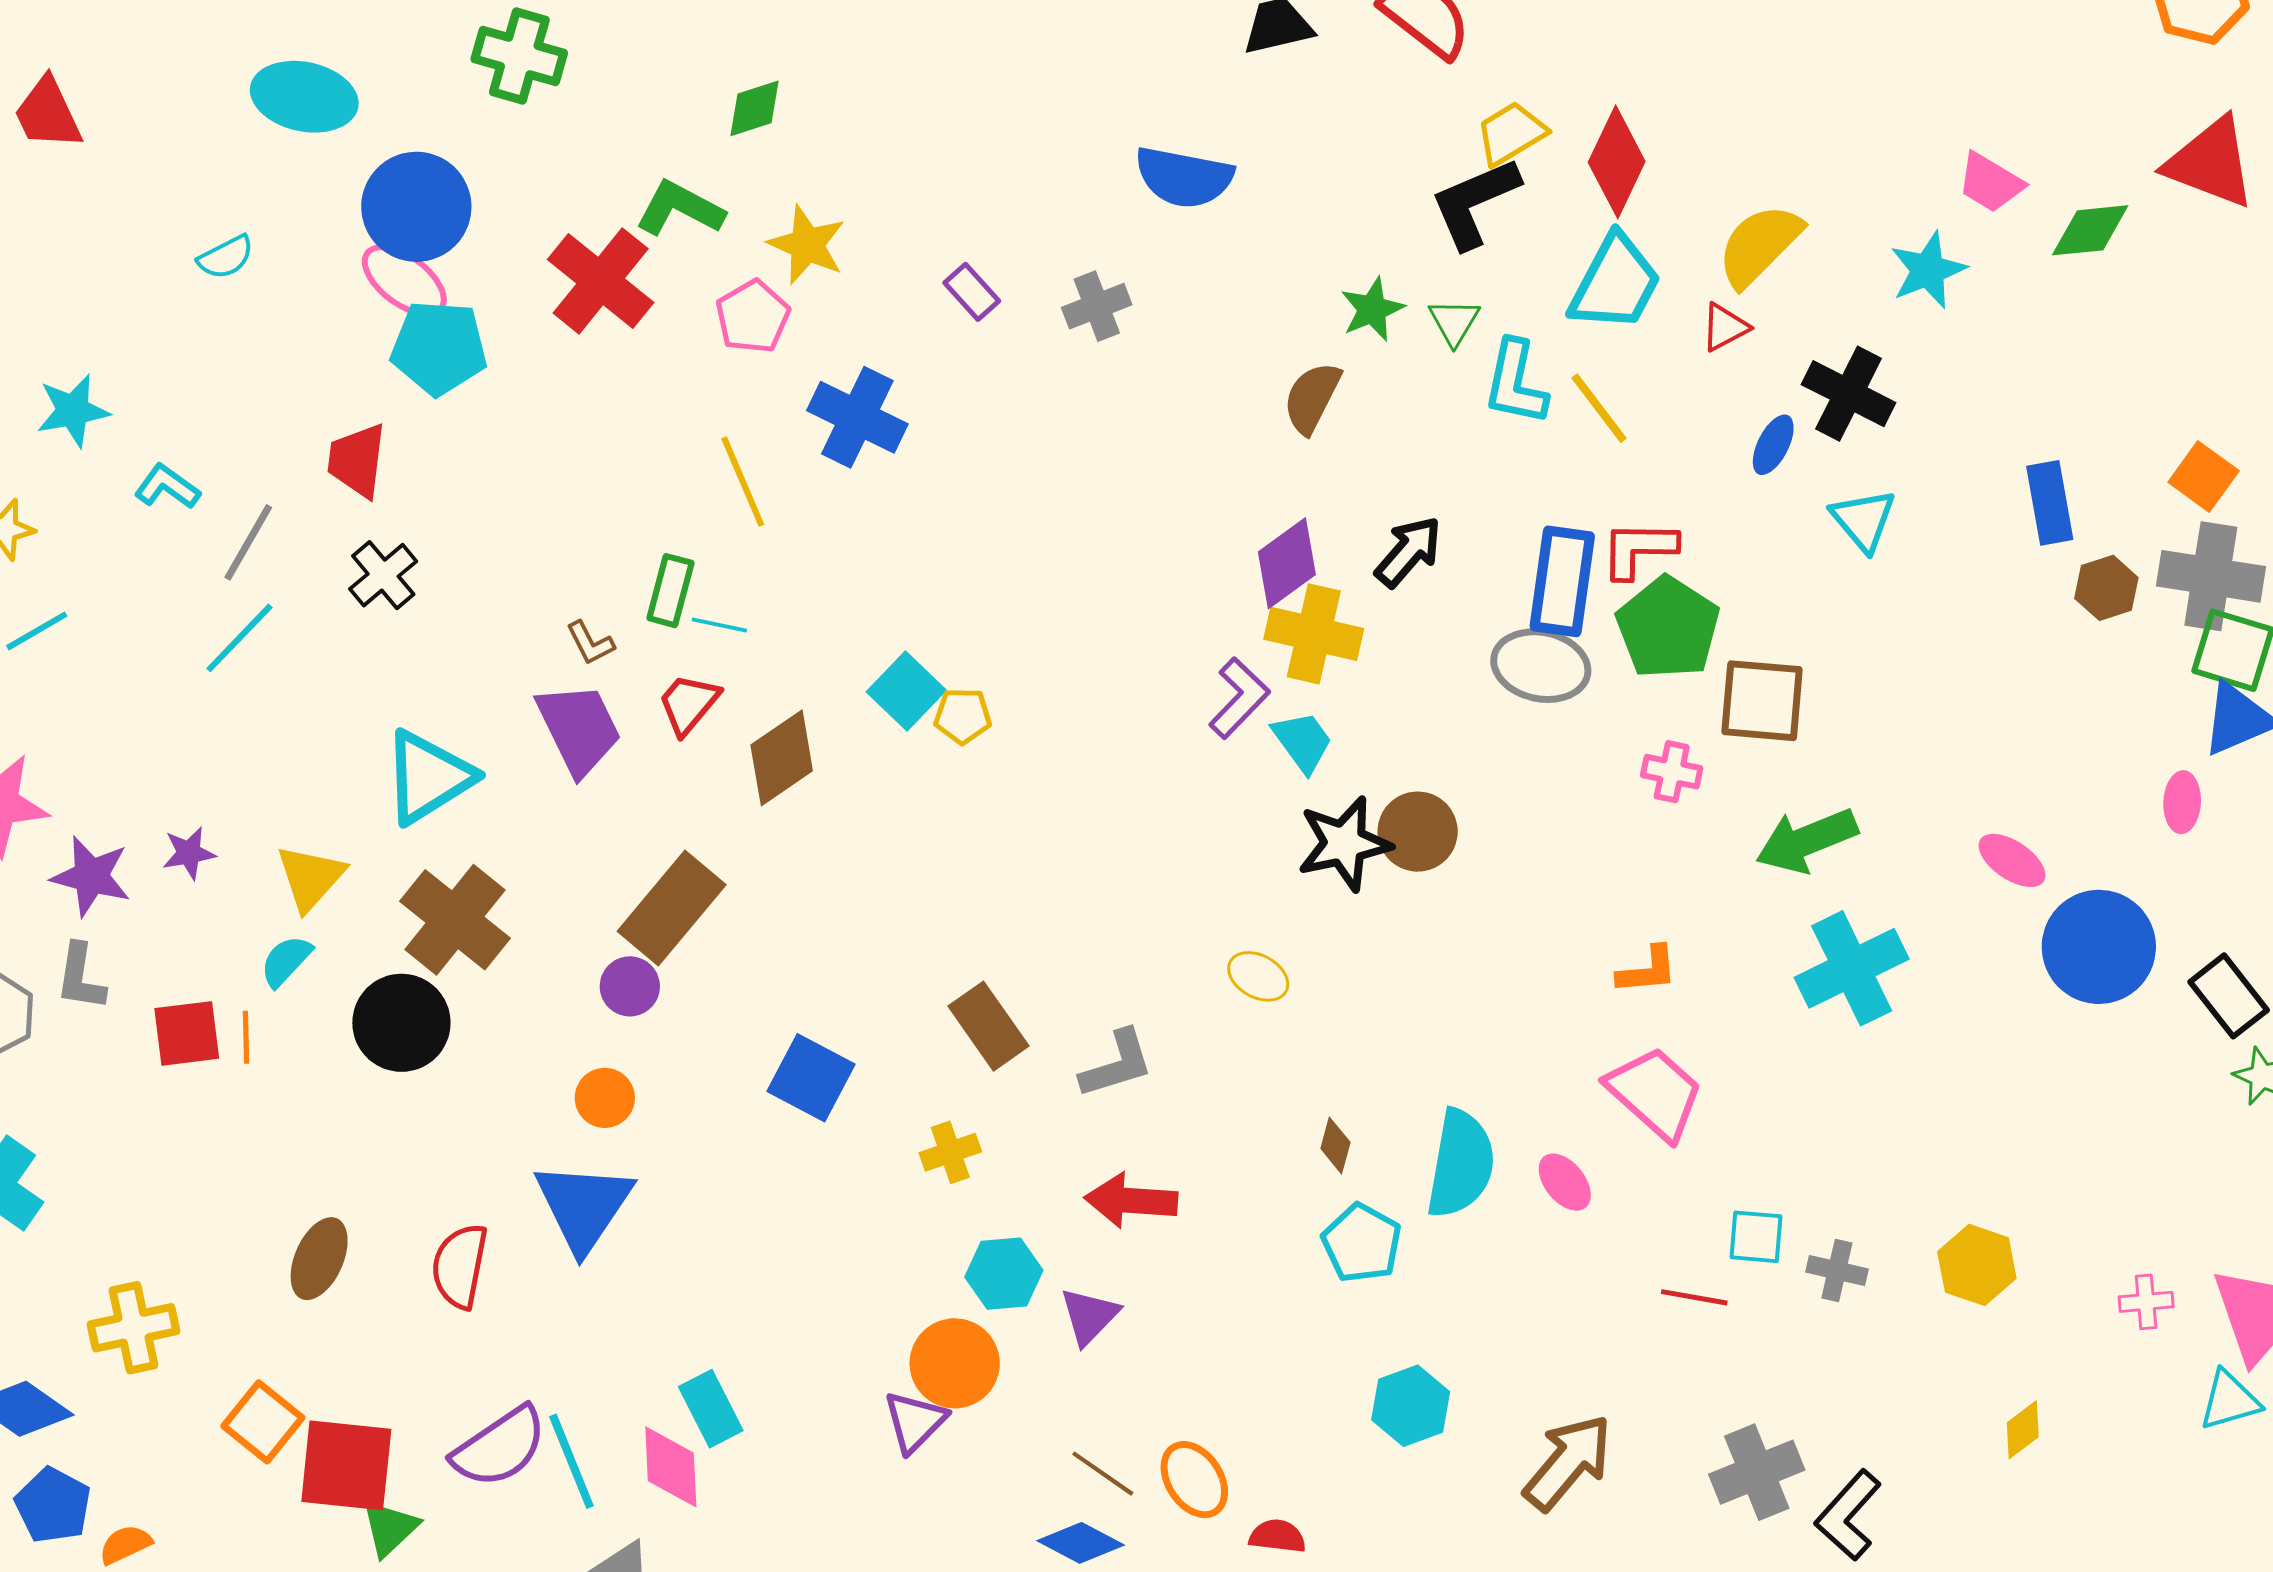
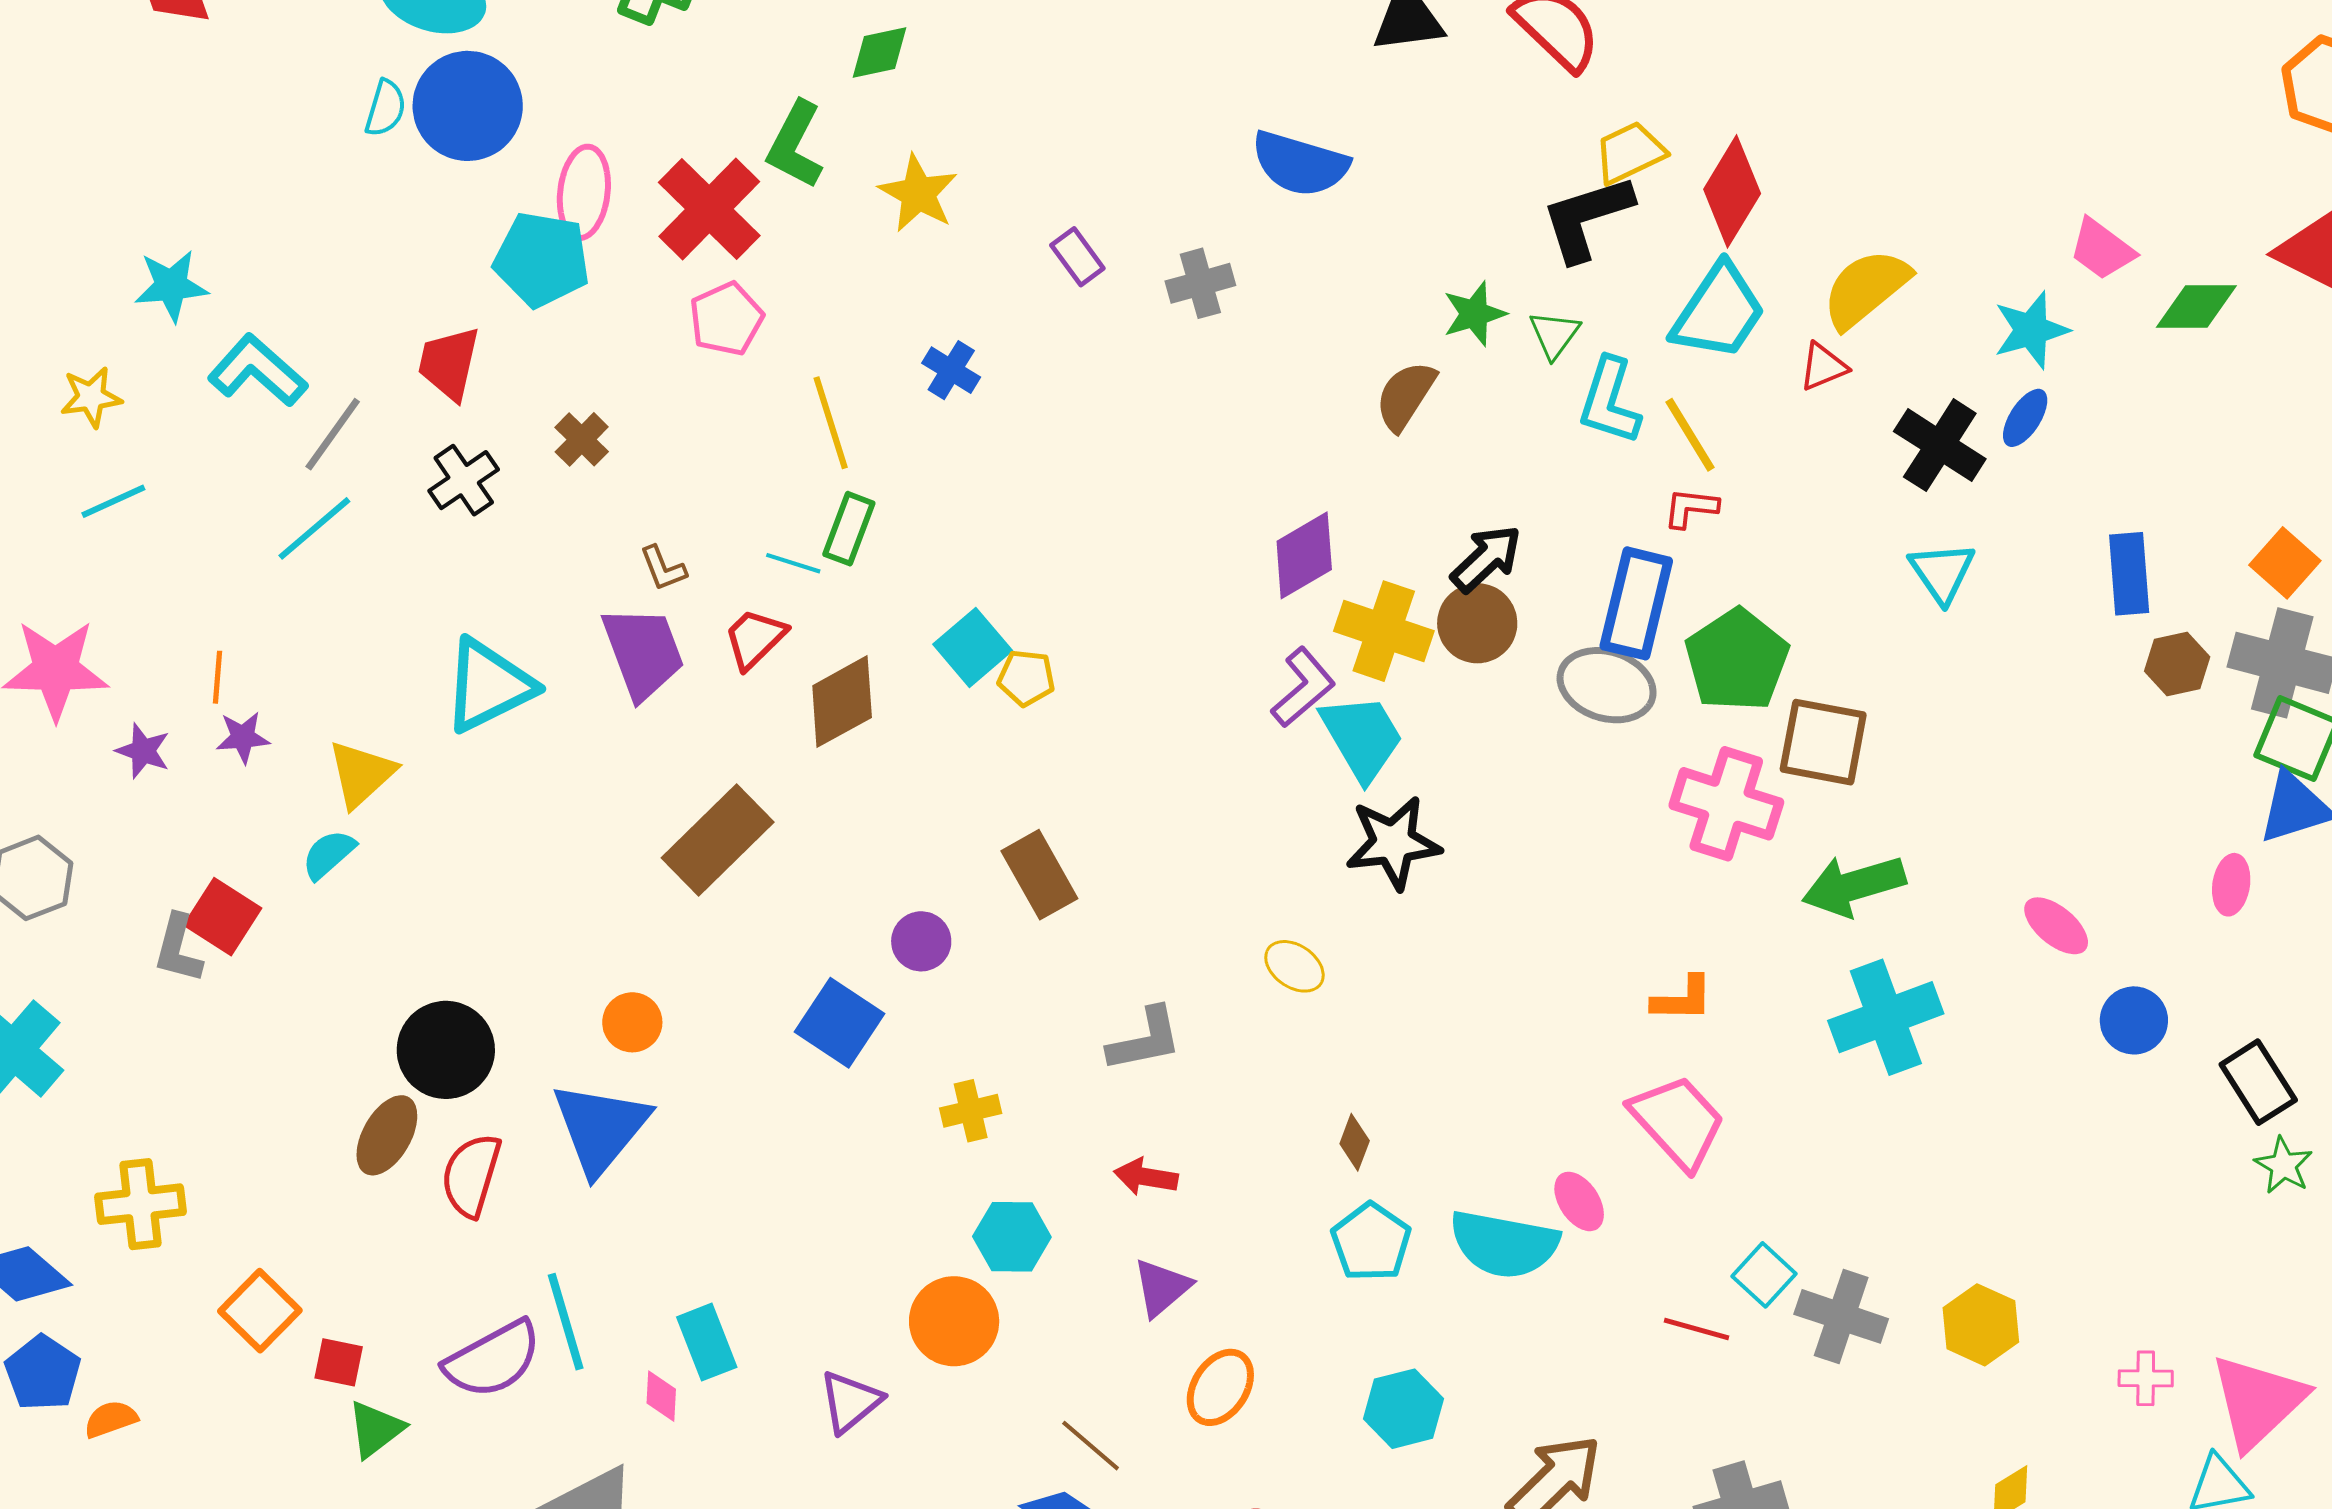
blue circle: (416, 207) -> (468, 106), moved
green L-shape: (680, 209) -> (795, 145), turned -96
cyan semicircle: (226, 257) -> (385, 108), moved, turned -52
pink ellipse: (404, 281) -> (584, 192), moved, turned 54
pink pentagon: (753, 317) -> (726, 319), moved
blue cross: (857, 417) -> (951, 370), size x0.6
blue ellipse: (1773, 445) -> (2025, 418), moved
cyan L-shape: (167, 487) -> (257, 371), size x1.5
red L-shape: (1639, 549) -> (1691, 508), moved, size x0.7
purple diamond: (1287, 563) -> (1304, 555), moved
green rectangle: (670, 591) -> (849, 529), moved
cyan trapezoid: (1303, 742) -> (1362, 737), size x1.4
pink cross: (1672, 772) -> (1726, 804), size x1.8
brown circle: (1418, 832) -> (1477, 623), moved
purple star: (91, 876) -> (143, 751), size x0.7
brown cross: (455, 920) -> (582, 439), moved, size x0.5
blue circle: (2099, 947) -> (2134, 1020), size x0.6
gray L-shape: (81, 977) -> (178, 949), moved
purple circle: (630, 986) -> (921, 941), moved
black circle: (401, 1023) -> (446, 1050), moved
brown rectangle: (988, 1026) -> (1039, 875), moved
red square: (187, 1033) -> (223, 917), turned 34
orange line: (246, 1037) -> (218, 677), moved
cyan semicircle: (1461, 1164) -> (1504, 1244), moved, turned 85
red arrow: (1131, 1201) -> (1146, 1177), size x0.7
cyan square: (1756, 1237) -> (1764, 1275), turned 32
brown ellipse: (319, 1259) -> (387, 1135), moved
gray cross: (1837, 1271) -> (1841, 1316), size x1.5
purple triangle: (1089, 1316) -> (1162, 1288), moved
purple triangle: (915, 1422) -> (850, 1402), moved
cyan line: (571, 1461) -> (566, 1322), moved
red square: (346, 1465) -> (339, 1362), size x0.5
pink diamond: (671, 1467) -> (661, 1396), size x0.6
orange ellipse: (1194, 1480) -> (1220, 1387), moved, turned 60

